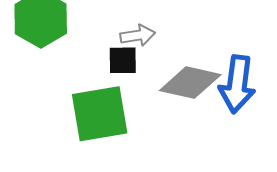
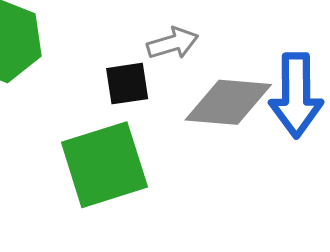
gray arrow: (138, 35) -> (173, 43), moved

